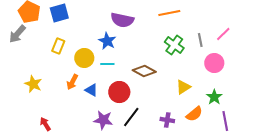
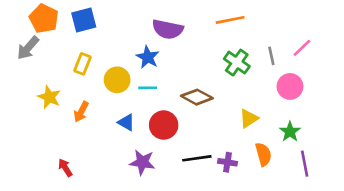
orange arrow: (72, 82) -> (81, 112), moved
yellow star: (33, 84) -> (49, 97), moved
orange semicircle: (194, 114) -> (263, 154), turned -66
black line: (131, 117) -> (197, 158), moved, turned 45

